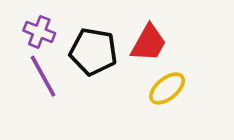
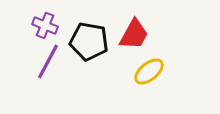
purple line: (43, 76) -> (48, 61), turned 57

